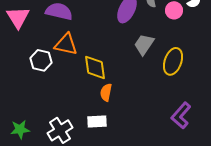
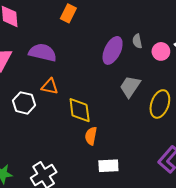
orange triangle: (66, 44) -> (50, 86), size x0.7
white rectangle: (97, 121) -> (108, 166), moved

